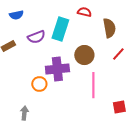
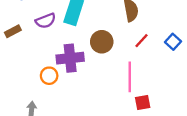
pink line: (93, 85) -> (130, 77), moved

